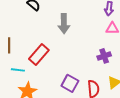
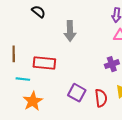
red rectangle: (39, 54) -> (44, 63), turned 55

